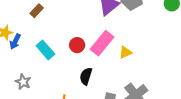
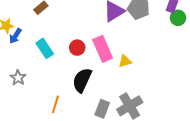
pink rectangle: (102, 43) -> (103, 49), turned -70
black semicircle: (86, 76) -> (82, 80), size x1.4

